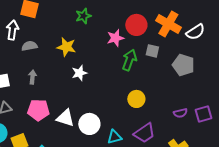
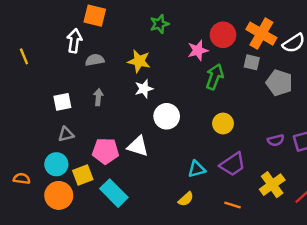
gray square: (152, 51) -> (252, 62), moved
white star: (79, 73) -> (144, 89), moved
pink pentagon: (38, 110) -> (106, 151), moved
white circle: (89, 124) -> (167, 116), moved

